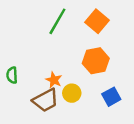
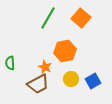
orange hexagon: (96, 61) -> (65, 51), moved
yellow circle: (72, 93) -> (71, 79), moved

